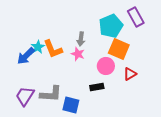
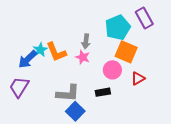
gray L-shape: (51, 94) -> (68, 93), moved
purple trapezoid: (25, 96) -> (19, 87), moved
blue square: (71, 105) -> (75, 111), turned 30

